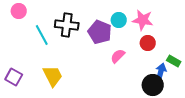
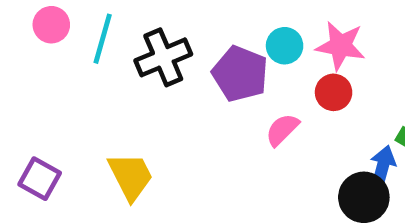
black cross: (67, 25) -> (163, 57), turned -30
cyan line: (42, 35) -> (103, 39), moved, turned 45
red circle: (148, 43) -> (334, 92), moved

